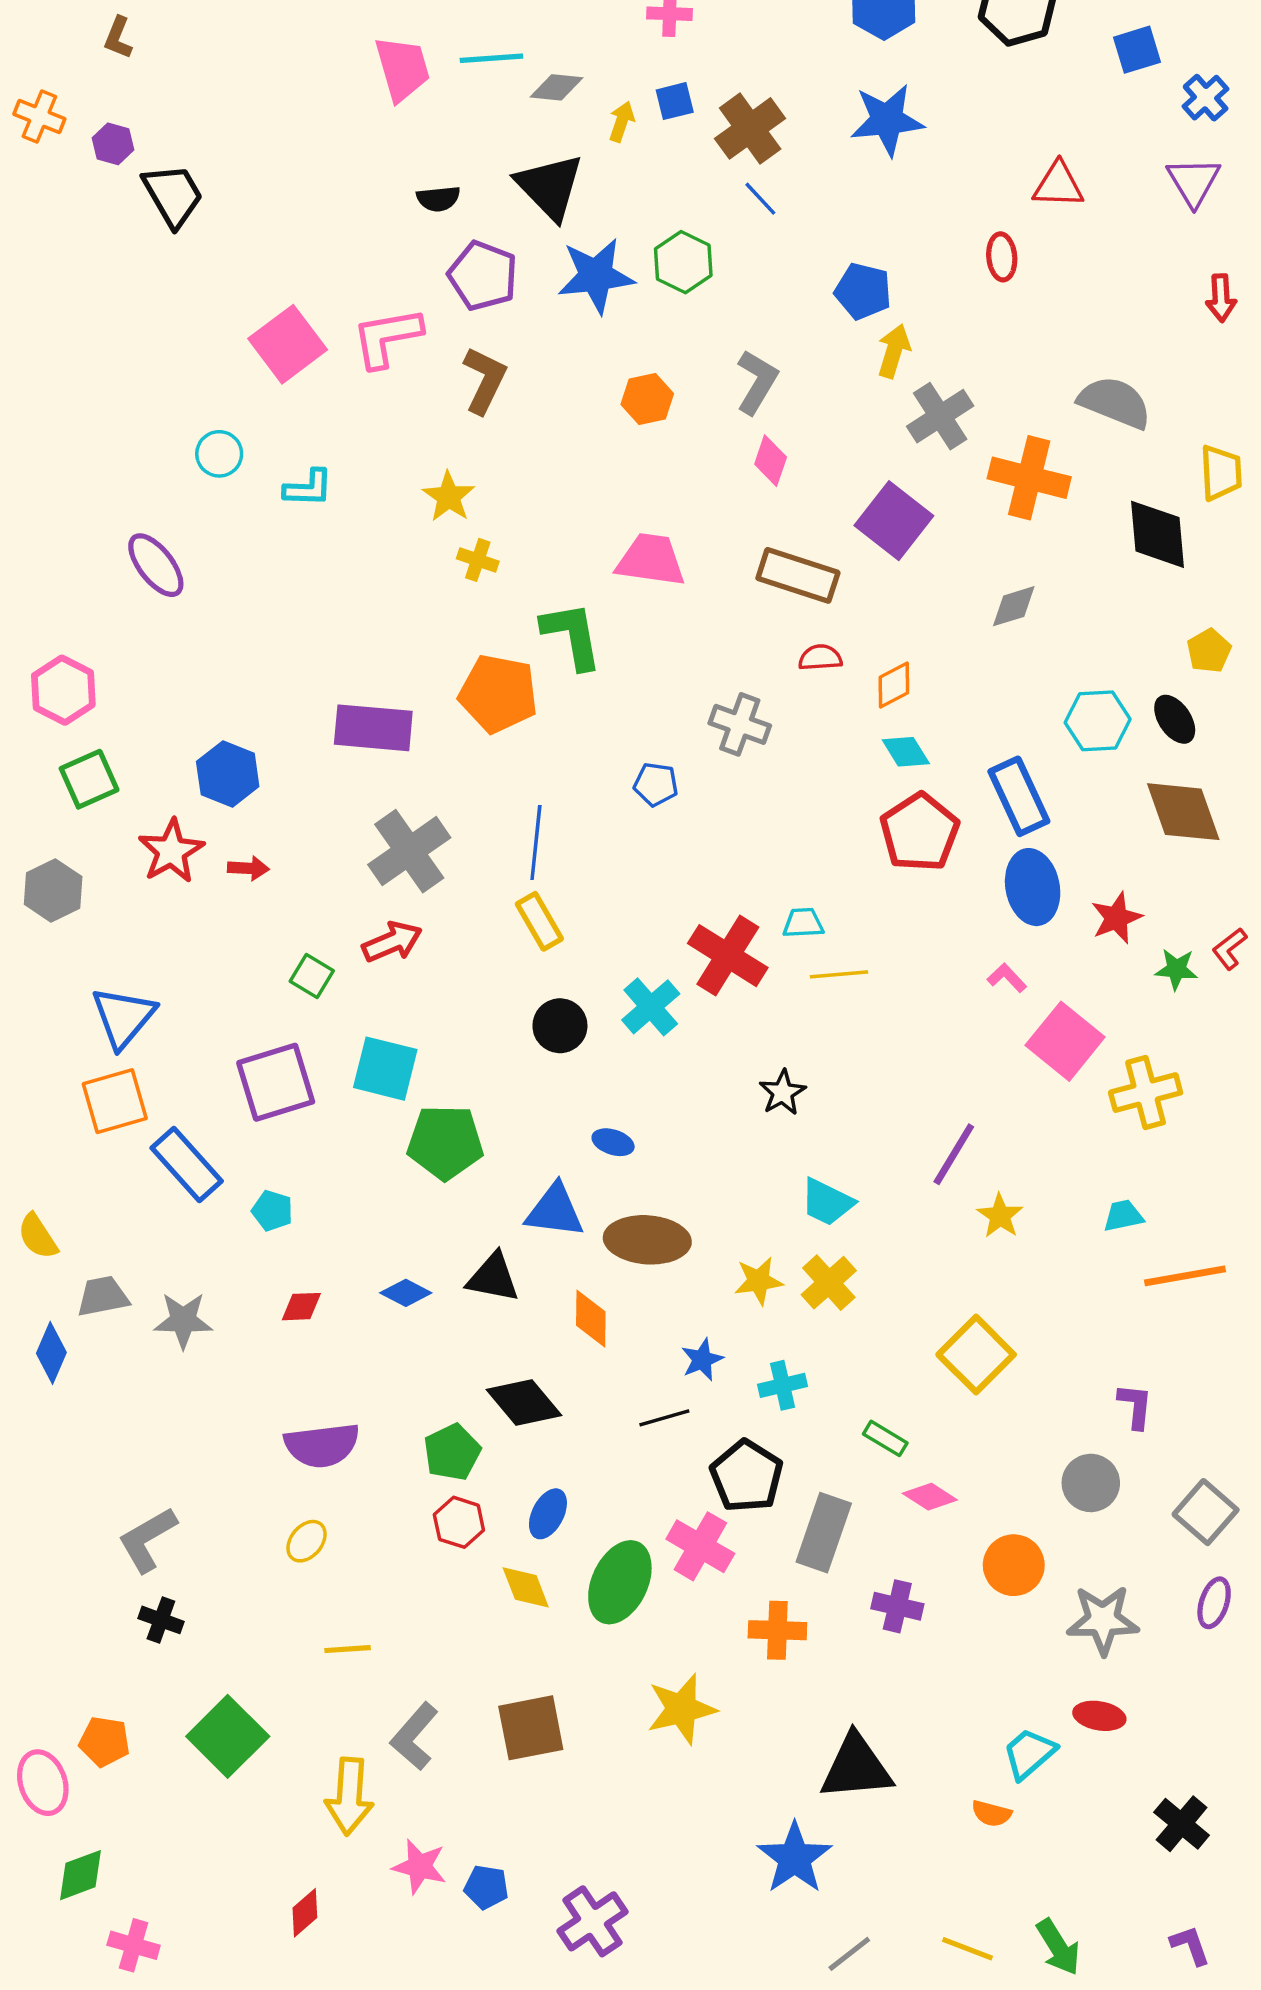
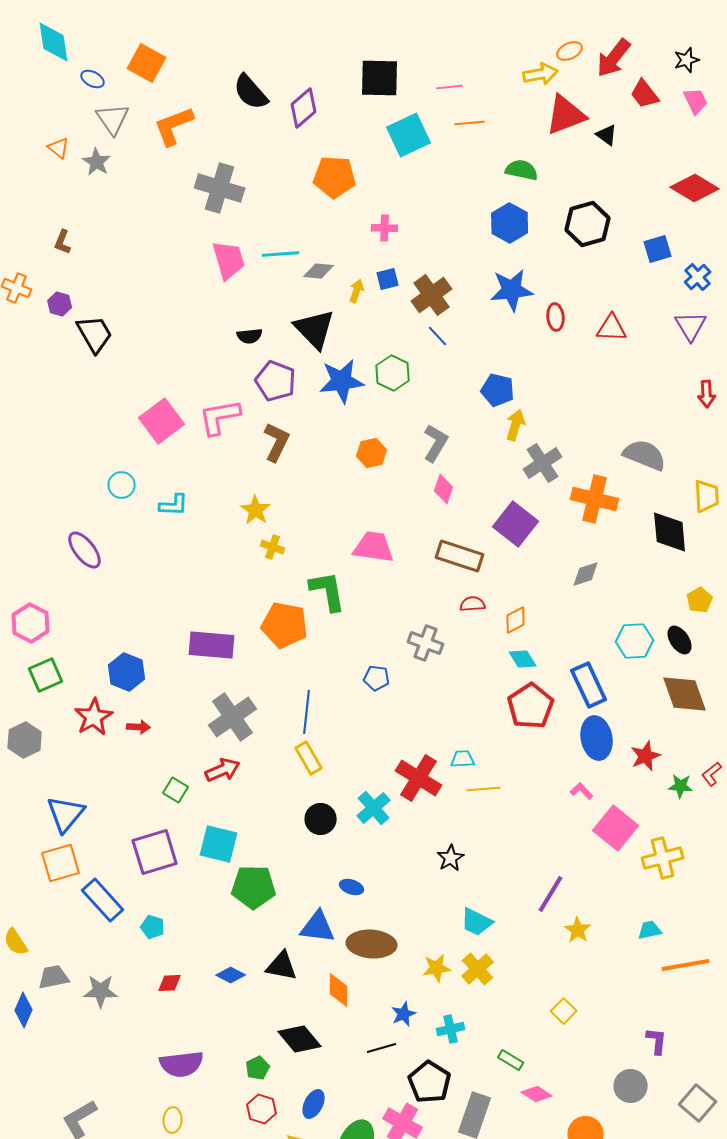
red ellipse: (1002, 257) -> (556, 317), moved
yellow square: (976, 1355) -> (564, 1011), size x0.6
green pentagon: (452, 1452) -> (258, 1068), size x0.7
yellow ellipse: (307, 1541) -> (173, 1120), turned -35

